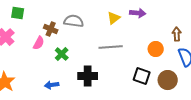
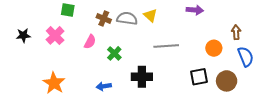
yellow triangle: (114, 18) -> (150, 15), moved, turned -40
brown cross: (51, 29) -> (104, 18), moved
black square: (142, 76) -> (199, 77), turned -30

